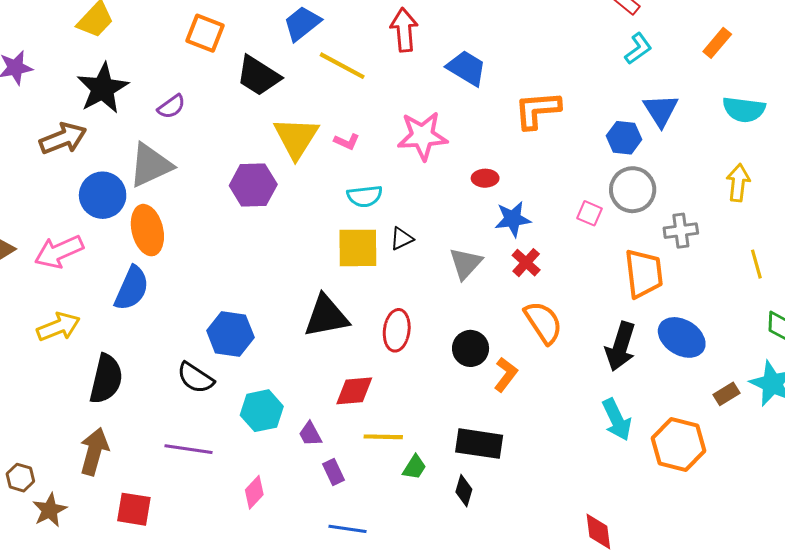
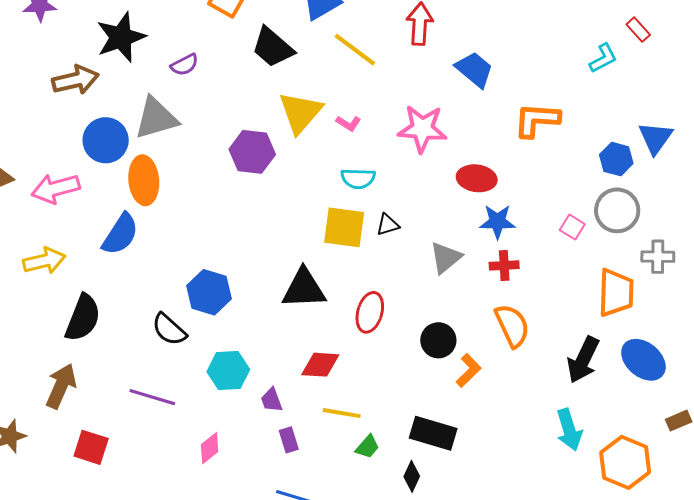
cyan L-shape: (638, 49) -> (603, 58), moved
red ellipse: (485, 178) -> (477, 178), size x1.5
red cross: (526, 263) -> (504, 265), turned 36

